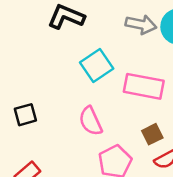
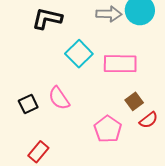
pink semicircle: (91, 121) -> (59, 98), moved

